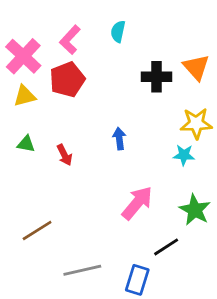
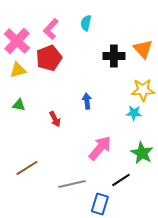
red arrow: (64, 155) -> (55, 119), moved
gray line: (82, 270) -> (72, 184), moved

